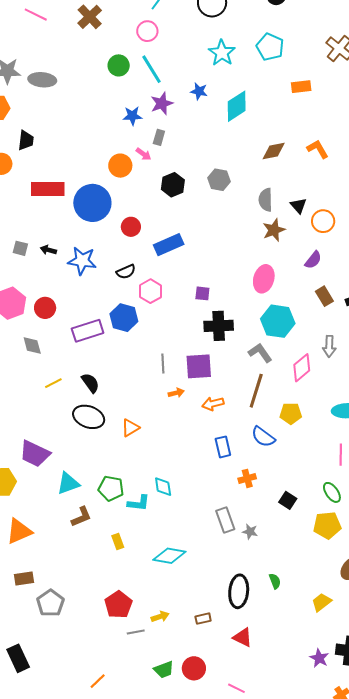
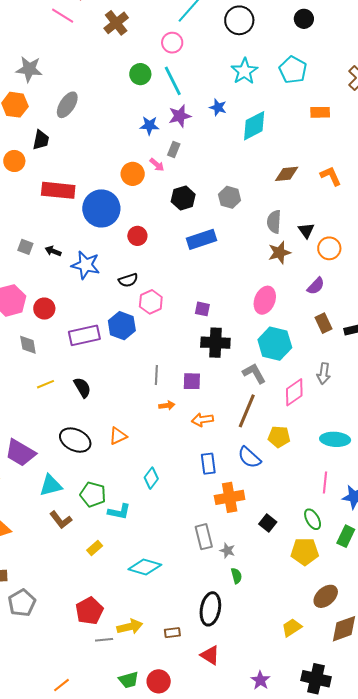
gray ellipse: (42, 80) -> (67, 105), moved, turned -68
blue rectangle: (169, 245) -> (201, 239), moved
purple square: (199, 366) -> (192, 381), size x0.7
black ellipse: (89, 417) -> (75, 440), moved
orange cross: (247, 478) -> (230, 497), size x1.6
cyan diamond: (163, 487) -> (151, 478), moved, turned 40
brown L-shape: (81, 517) -> (61, 520), turned 70
yellow rectangle: (118, 542) -> (95, 548), turned 63
green semicircle: (275, 581) -> (236, 576), moved
yellow arrow: (160, 617) -> (130, 627), size x1.4
purple star: (319, 658) -> (260, 680), moved

